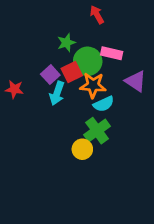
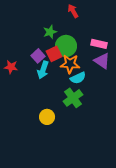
pink rectangle: (112, 53) -> (99, 44), moved
yellow circle: (82, 149) -> (47, 117), moved

